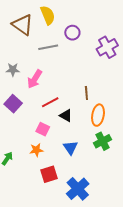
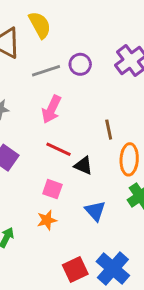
purple circle: (72, 33) -> (80, 64), moved
pink arrow: (35, 79) -> (51, 109), moved
red line: (50, 102) -> (58, 149), turned 60
red square: (49, 174) -> (75, 269), moved

